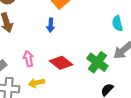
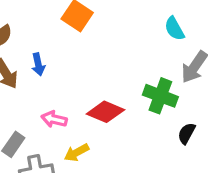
blue arrow: (51, 25) -> (38, 64), moved
pink arrow: (28, 59) -> (54, 119), turned -49

